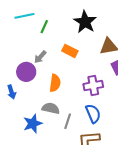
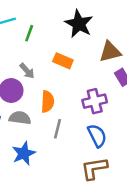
gray arrow: (40, 57) -> (27, 71), turned -80
gray semicircle: (51, 108) -> (20, 118), moved
gray line: (68, 121) -> (58, 129), moved

